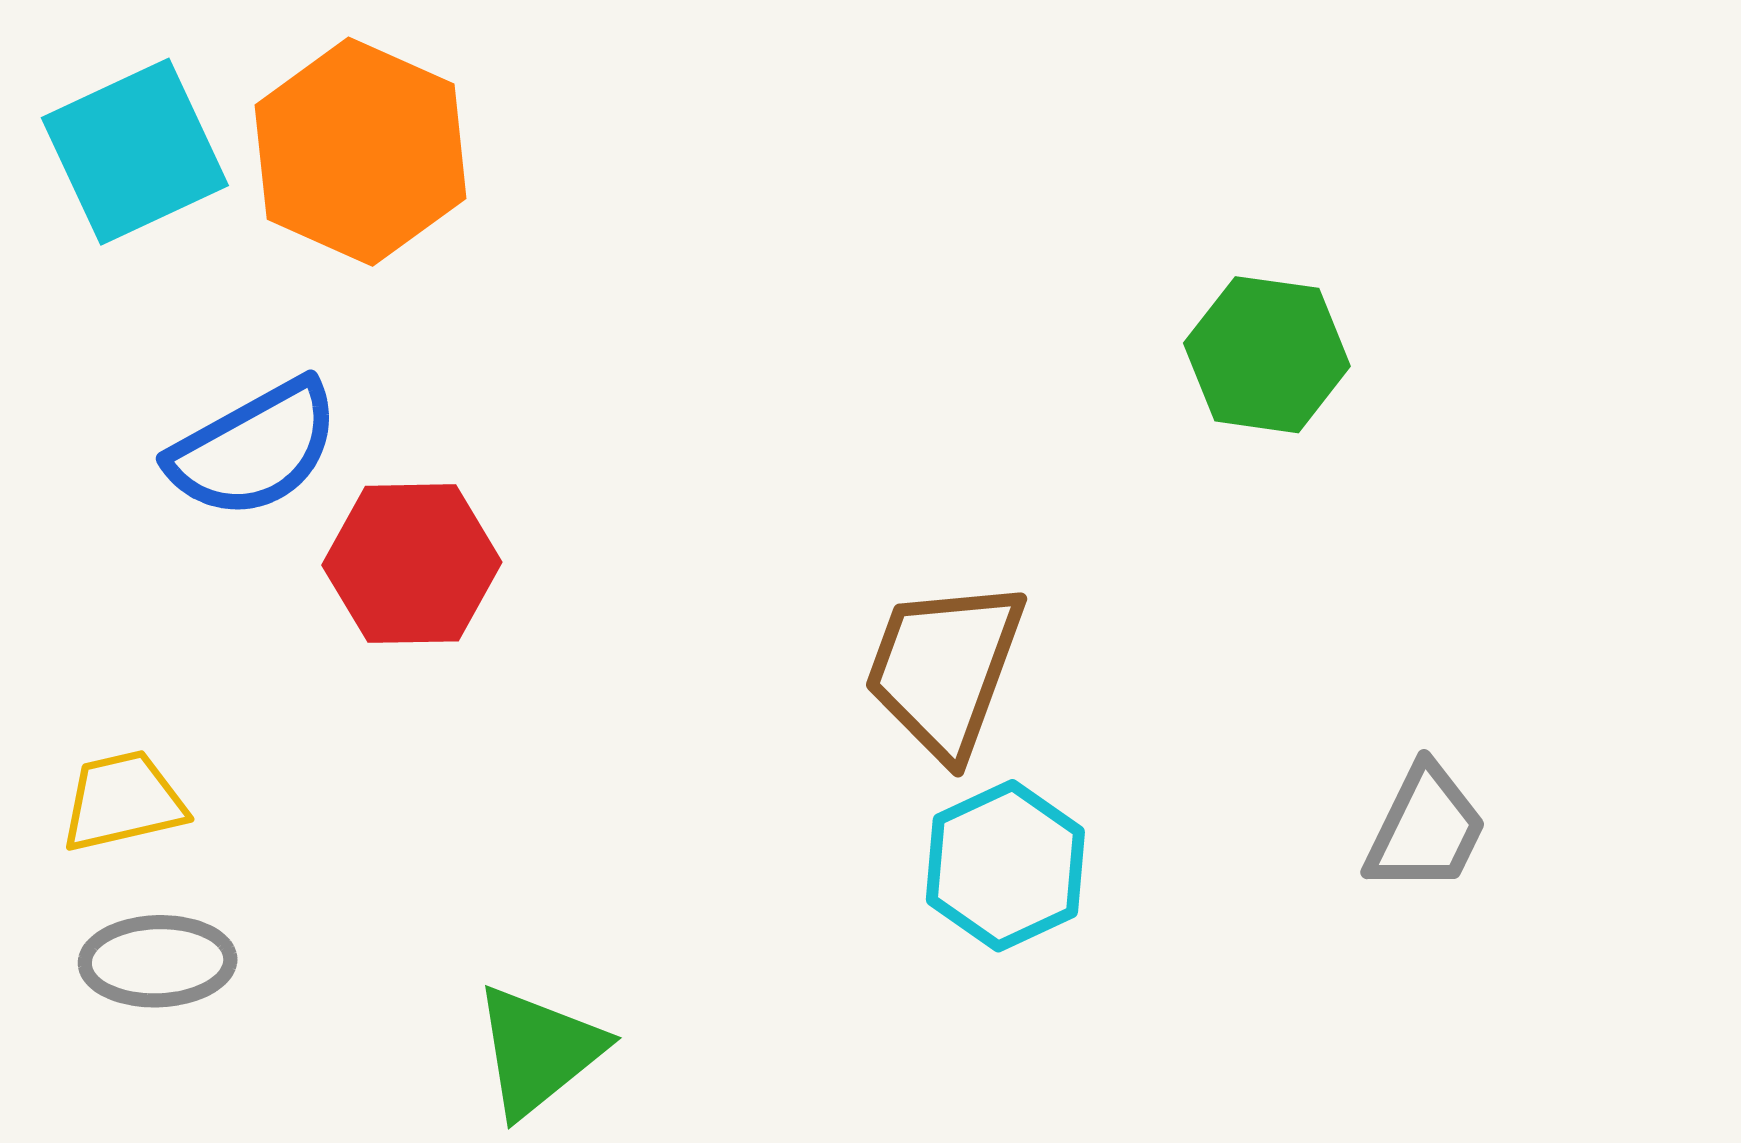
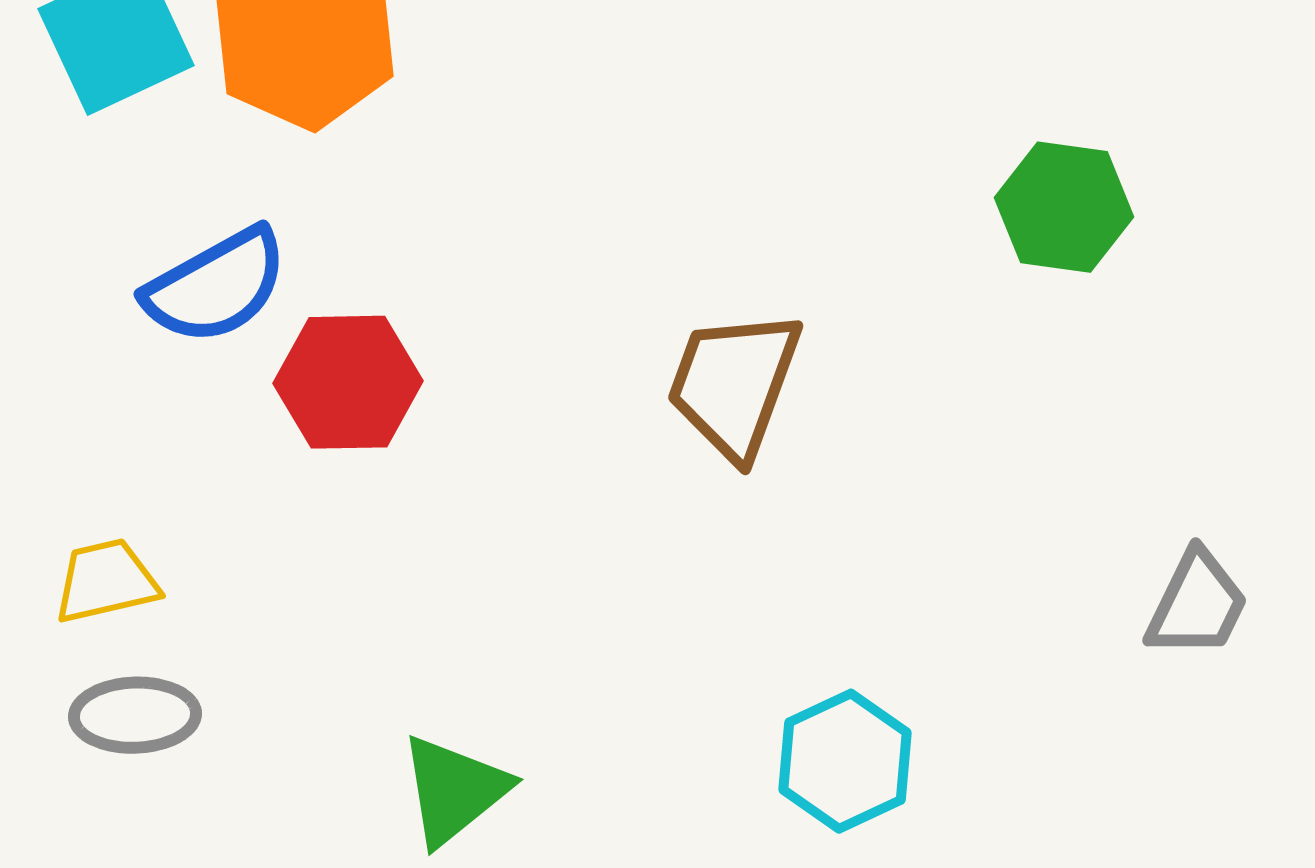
brown trapezoid: (944, 669) -> (734, 384), moved
cyan hexagon: (1005, 866) -> (845, 761), moved

